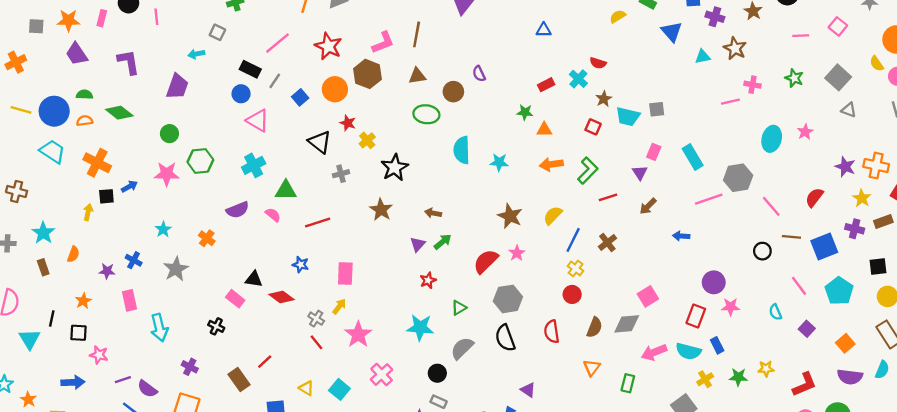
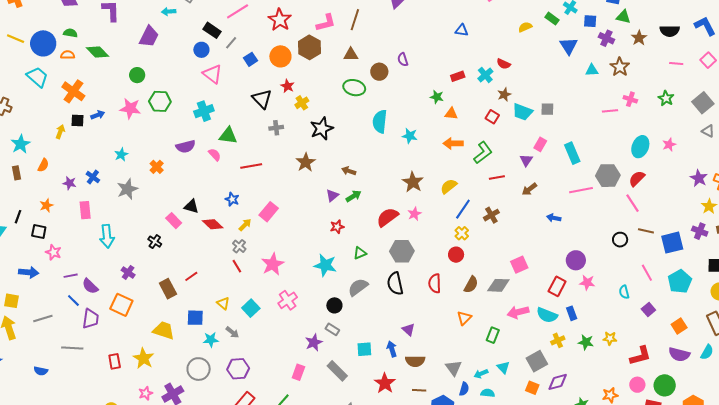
red semicircle: (814, 197) -> (637, 179), moved
pink rectangle: (345, 273) -> (269, 212), turned 30
yellow arrow: (339, 306) -> (245, 225), moved

